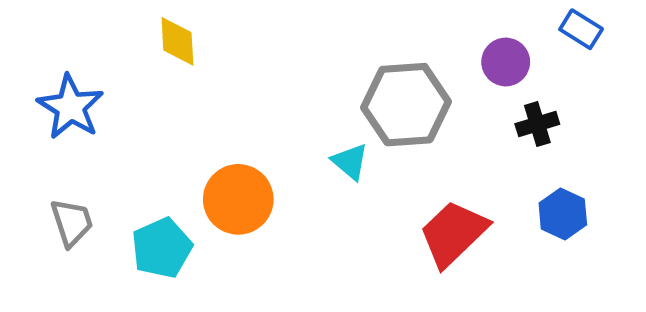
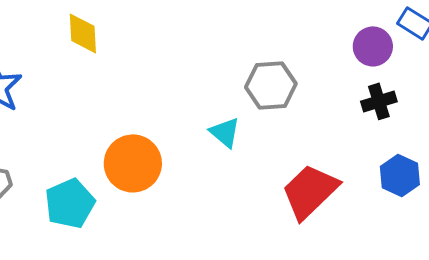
purple circle: (506, 62) -> (373, 46), moved
gray hexagon: (406, 105) -> (271, 85), size x0.7

